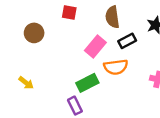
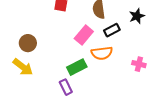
brown circle: (34, 33) -> (28, 43), moved
yellow arrow: (26, 83) -> (23, 67), size x1.5

